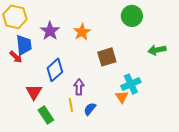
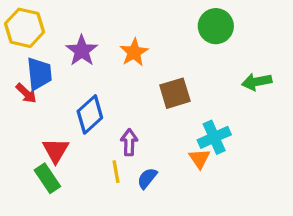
green rectangle: (46, 115) -> (47, 178), moved

